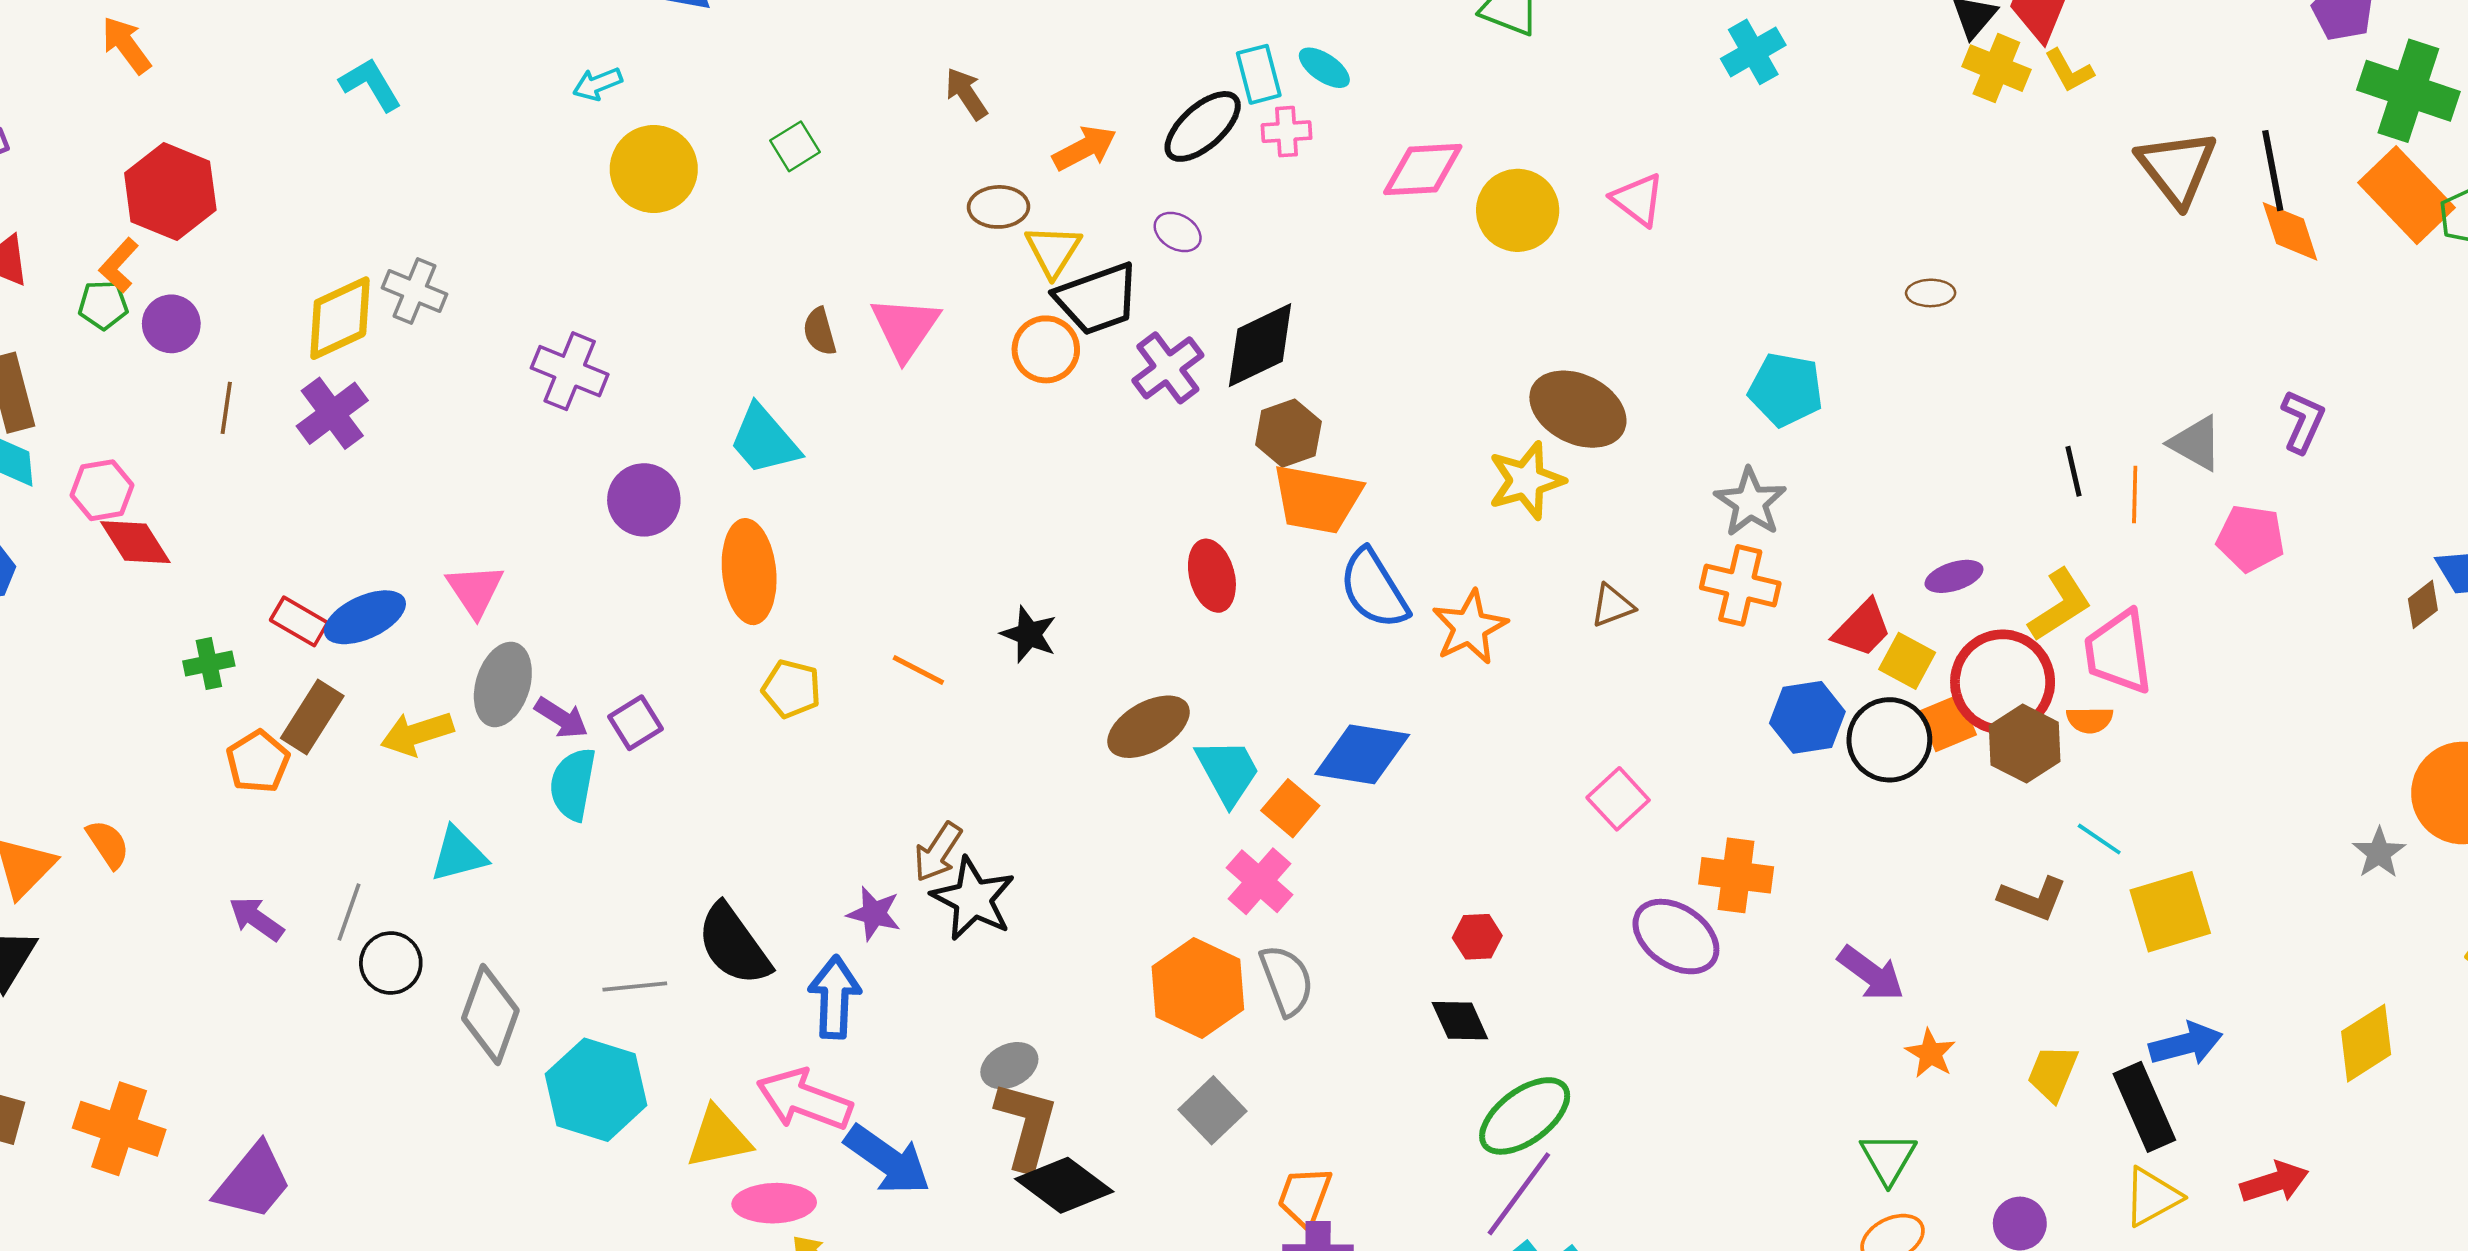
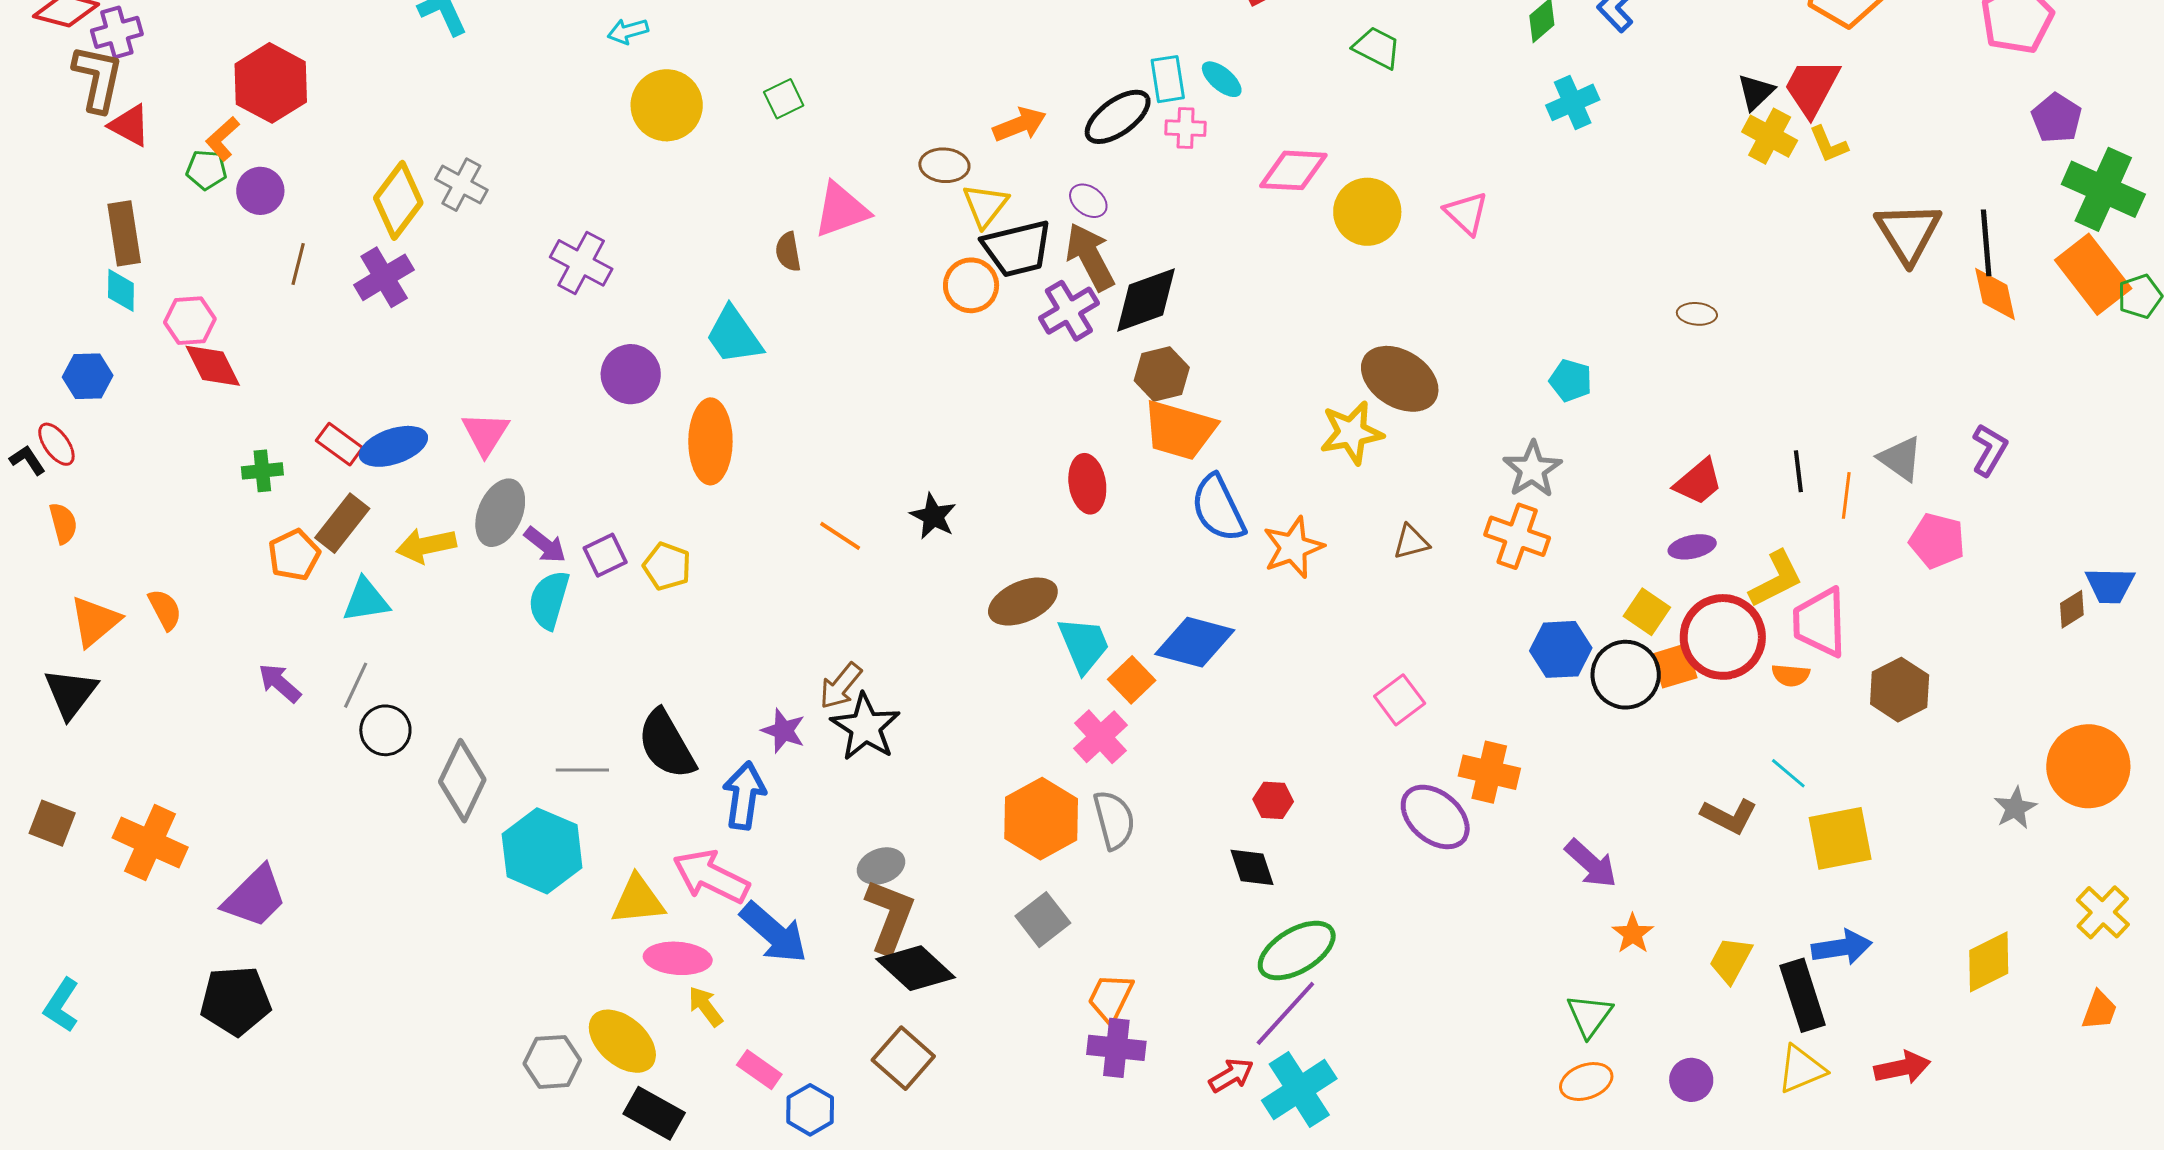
brown arrow: (966, 94) -> (1090, 257), moved, size x1.5
yellow diamond: (340, 318) -> (398, 200), turned -34
pink triangle: (905, 328) -> (841, 210), moved, turned 30
cyan pentagon: (1786, 390) -> (1571, 380), size x0.7
red trapezoid: (1862, 628) -> (1698, 482), moved
yellow pentagon: (791, 689) -> (667, 566), moved
brown hexagon: (2025, 744) -> (1900, 690), moved
cyan triangle: (458, 854) -> (366, 600), moved

